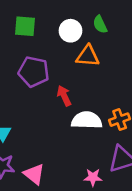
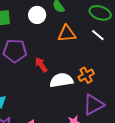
orange triangle: (88, 56) -> (67, 34), moved

